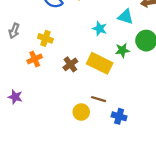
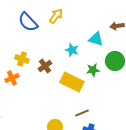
brown cross: (70, 64) -> (45, 66), moved
brown line: (99, 99) -> (82, 113), moved, turned -40

